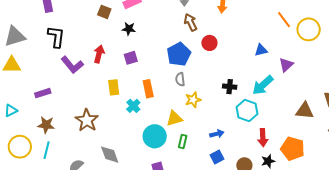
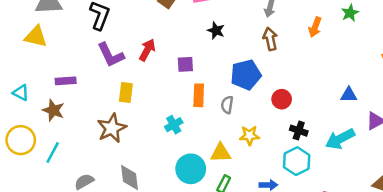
black star: (129, 29) -> (216, 30), moved
red circle: (209, 43) -> (282, 99), moved
gray semicircle: (180, 79) -> (227, 105), moved
yellow rectangle: (114, 87) -> (126, 93), moved
orange rectangle: (148, 89) -> (199, 95), moved
cyan hexagon: (247, 110) -> (297, 161), moved
cyan triangle: (11, 111) -> (21, 93), turned 40
brown star: (46, 125) -> (53, 110), moved

